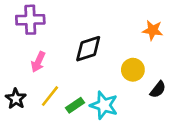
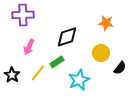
orange star: (153, 30) -> (106, 23), moved
green rectangle: (75, 105) -> (57, 62), moved
cyan star: (104, 105) -> (79, 80), turned 30

